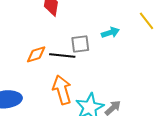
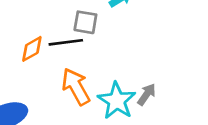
gray square: (80, 44) -> (85, 22), turned 30

